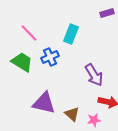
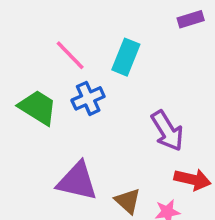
pink line: (29, 33) -> (70, 55), moved

